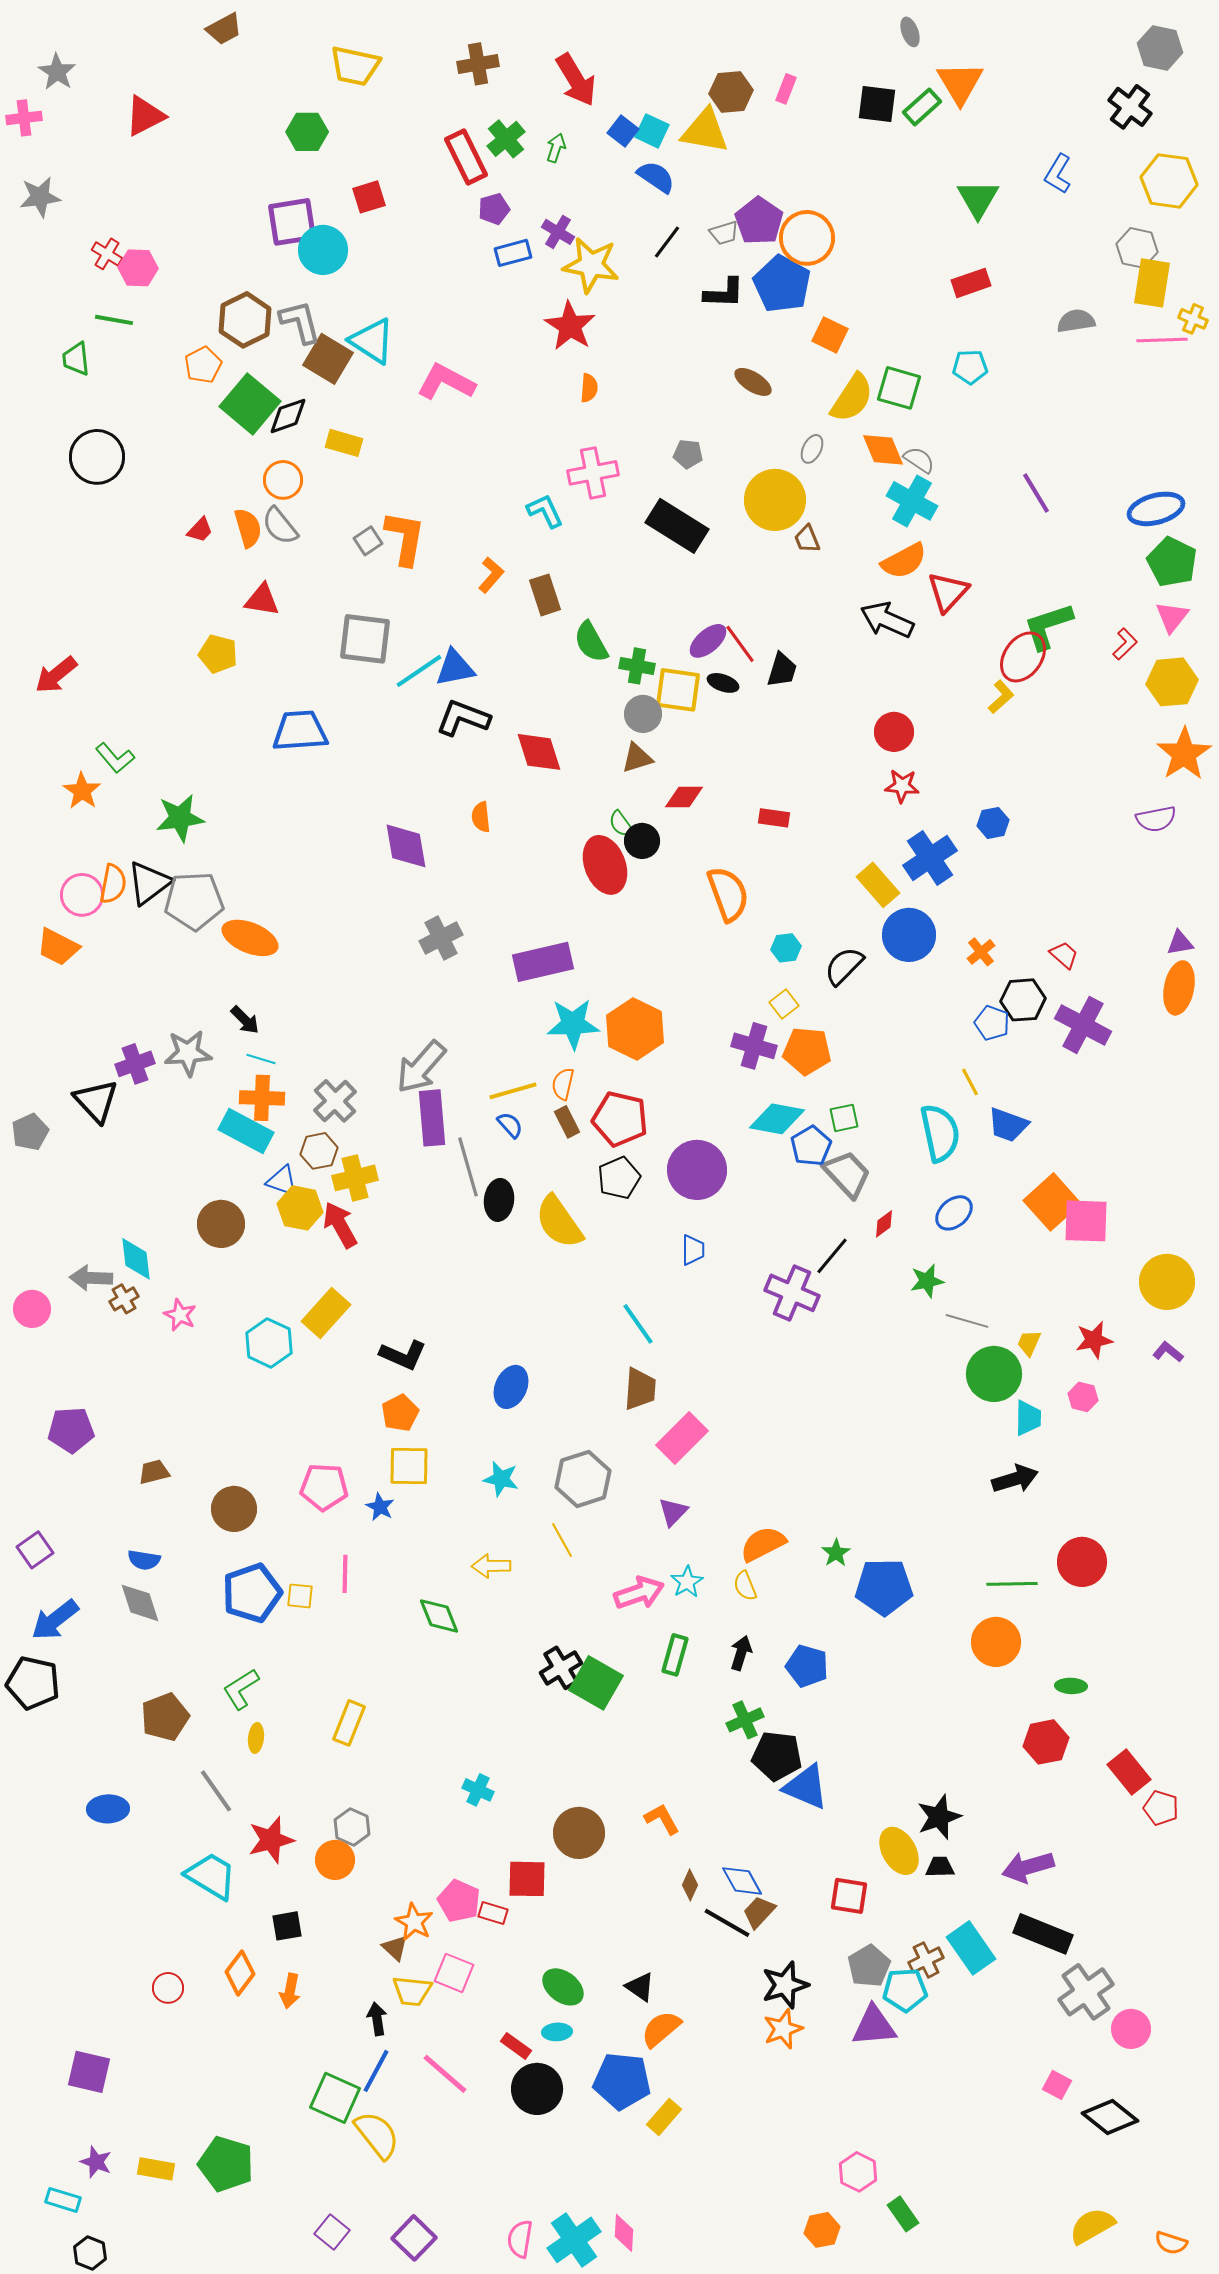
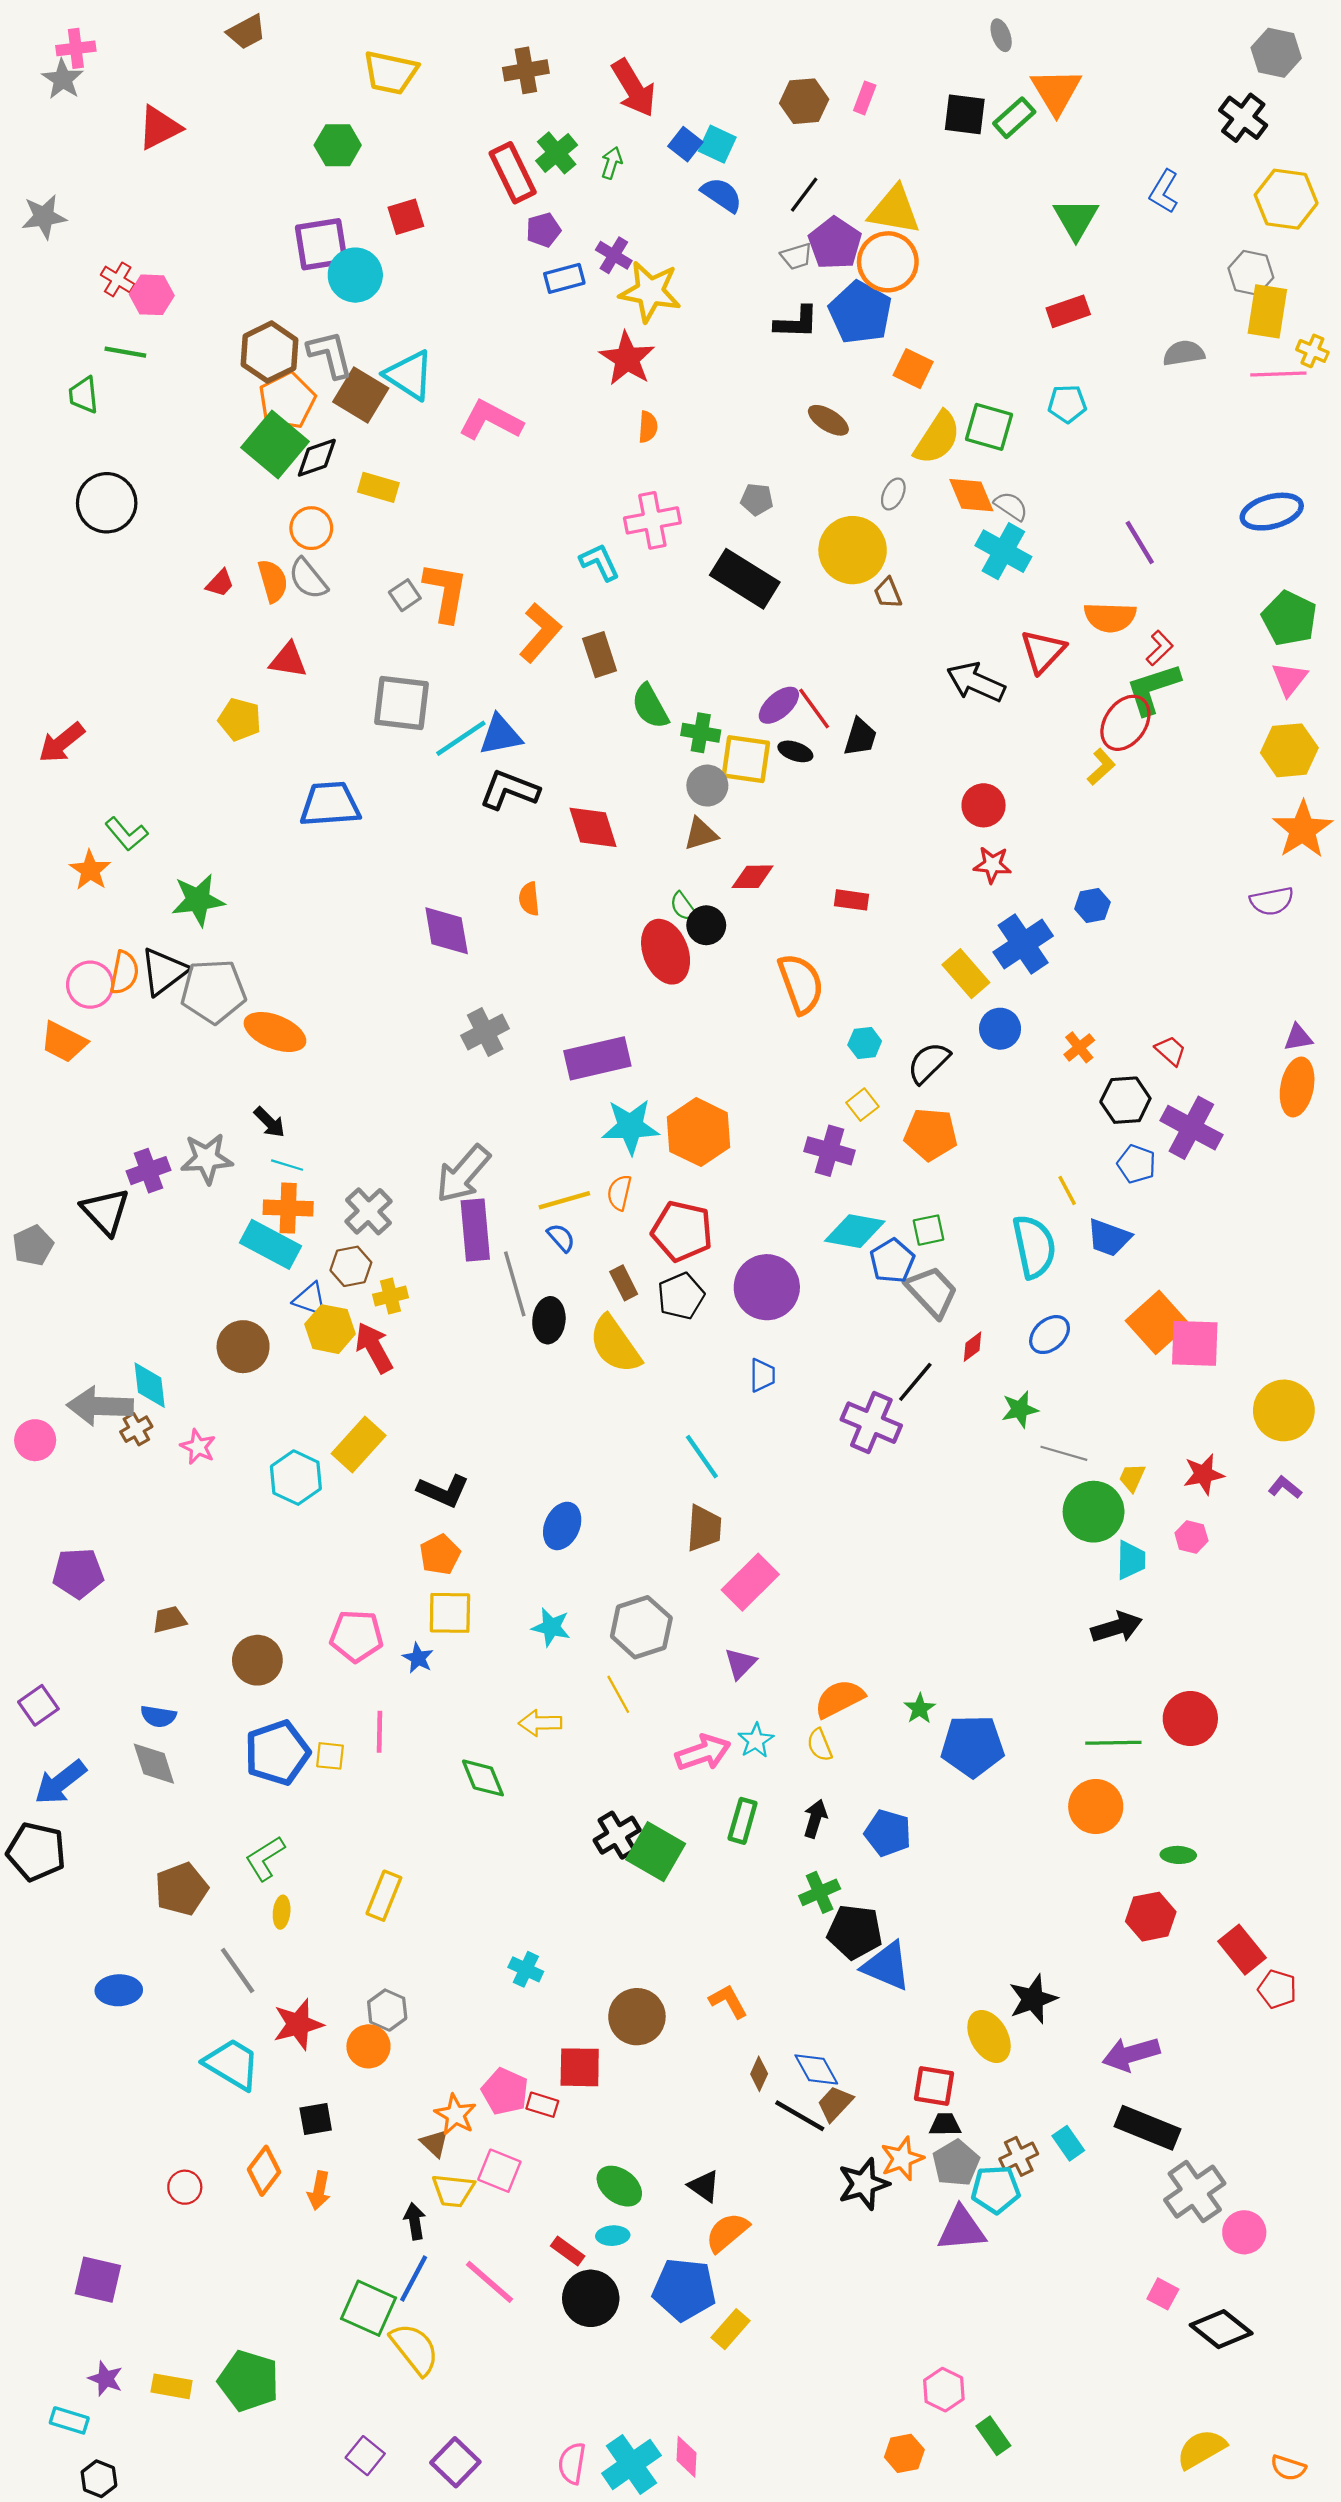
pink cross: (24, 118) -> (76, 48), moved
yellow triangle: (705, 131) -> (894, 210), moved
black line: (667, 242) -> (804, 195), moved
orange pentagon: (203, 365) -> (287, 400), moved, size x1.4
blue ellipse: (1156, 509) -> (1272, 512), moved
orange semicircle: (904, 561) -> (1110, 617), moved, turned 30
orange L-shape: (491, 575) -> (540, 633), size x1.5
red L-shape: (1125, 644) -> (1160, 648), moved
blue circle: (909, 935) -> (1000, 1029), size x0.7
blue pentagon: (992, 1023) -> (1136, 1164), moved
orange pentagon: (807, 1051) -> (931, 1134), moved
brown rectangle: (567, 1122) -> (624, 1283), moved
yellow cross: (355, 1178) -> (390, 1296), size x0.7
gray arrow: (91, 1278) -> (100, 1406), size x1.4
black trapezoid: (940, 1867) -> (945, 2124), moved
cyan rectangle: (971, 1948) -> (1068, 2143), size x0.6
orange star: (783, 2029) -> (902, 2159), moved

